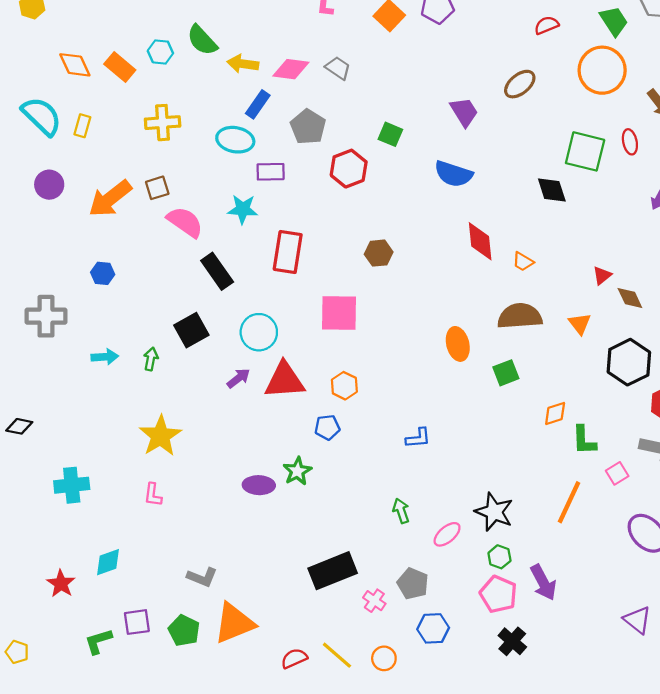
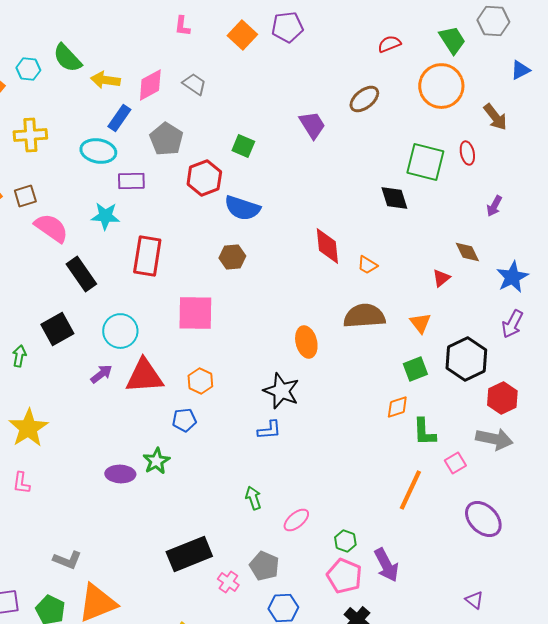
pink diamond: (291, 69) -> (150, 85), turned -36
blue semicircle: (453, 174) -> (242, 208), moved
brown diamond: (630, 298) -> (467, 252), moved
green square: (506, 373) -> (415, 369), moved
black star: (494, 512) -> (281, 391), moved
purple triangle: (637, 620) -> (474, 600), size x0.7

